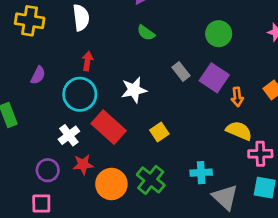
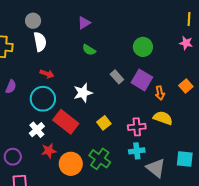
red arrow: (87, 61) -> (47, 74), turned 104
pink cross: (260, 154) -> (137, 127), moved
purple circle: (48, 170) -> (13, 157), moved

